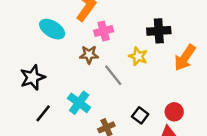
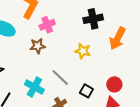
yellow star: (138, 56) -> (83, 51), moved
gray line: (113, 75) -> (60, 77), moved

